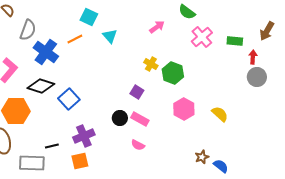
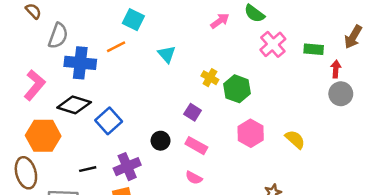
pink arrow: (157, 27) -> (220, 21), moved
cyan triangle: (110, 36) -> (167, 54), moved
blue cross: (46, 52) -> (80, 63), turned -30
black circle: (120, 118) -> (161, 141), moved
black line: (52, 146) -> (88, 169), moved

